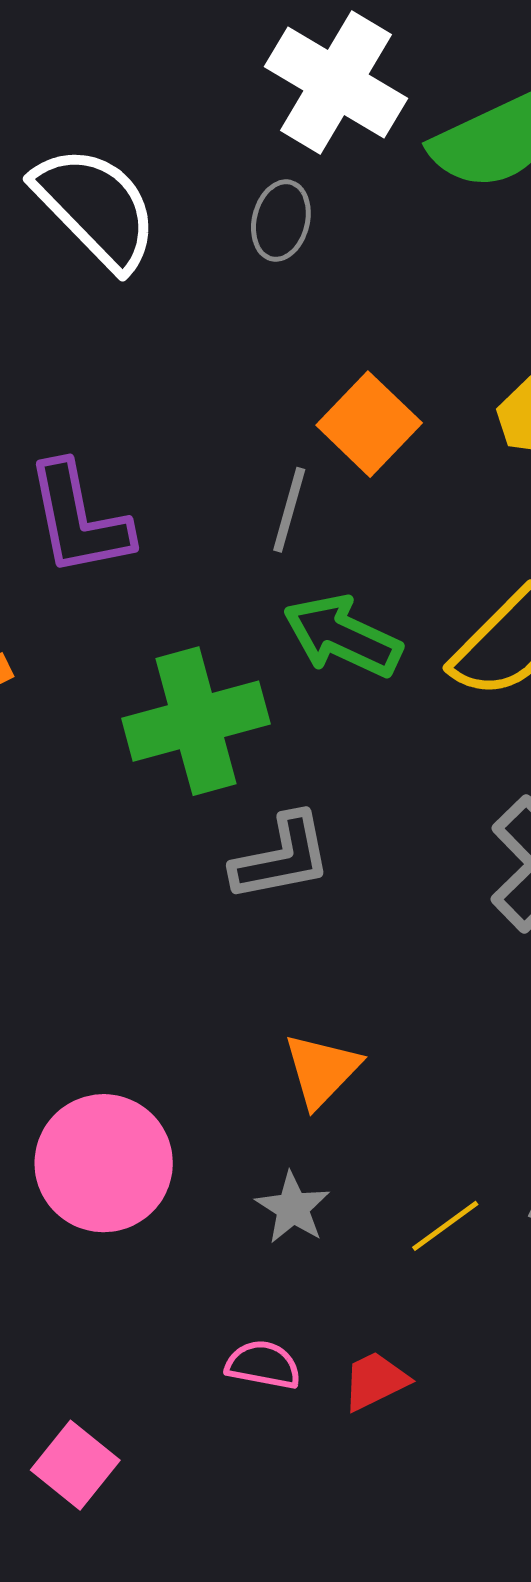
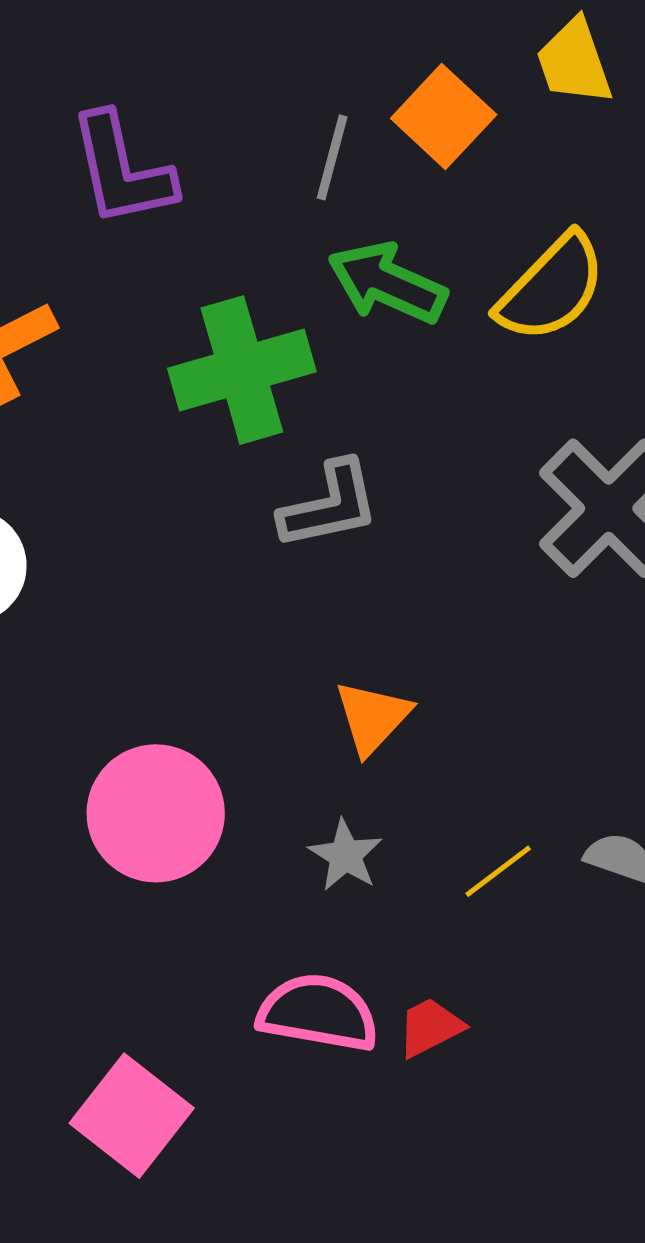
orange square: (369, 424) -> (444, 117), moved
pink semicircle: (263, 1365) -> (318, 1013), size x1.6
pink square: (75, 1465) -> (132, 1116), size x1.4

